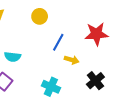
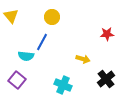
red star: (97, 34) -> (107, 34), size x0.6
blue line: (58, 42) -> (42, 42), moved

